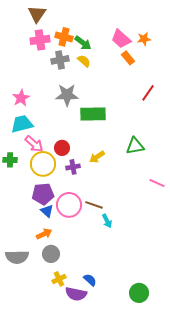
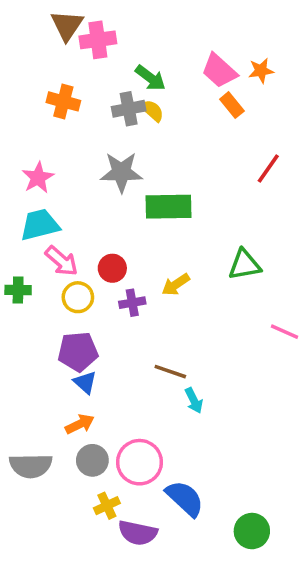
orange cross: (64, 37) -> (63, 101), moved
pink cross: (40, 40) -> (98, 40), moved
gray cross: (60, 60) -> (129, 109), moved
yellow circle: (43, 164) -> (78, 297), size x0.7
pink circle: (69, 205) -> (140, 462), moved
blue semicircle: (90, 280) -> (185, 498), moved, size x1.6

